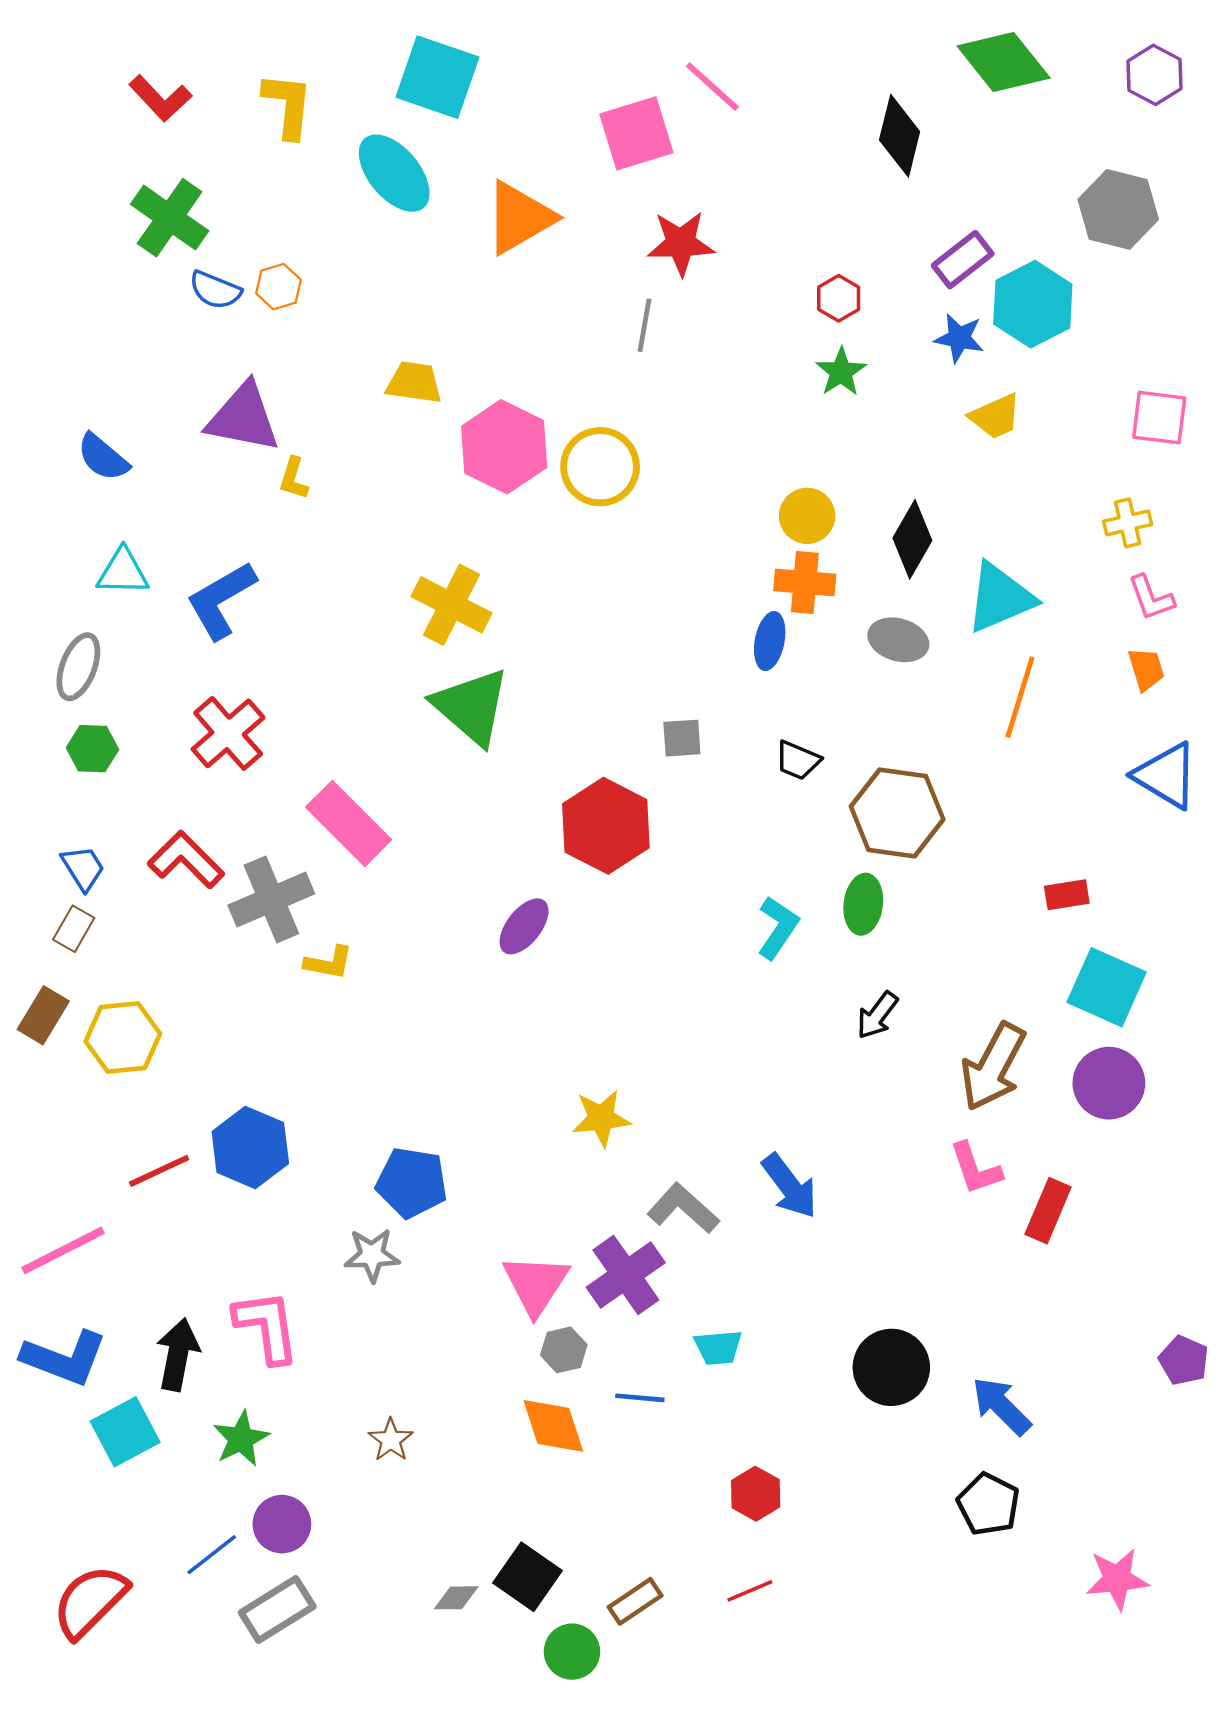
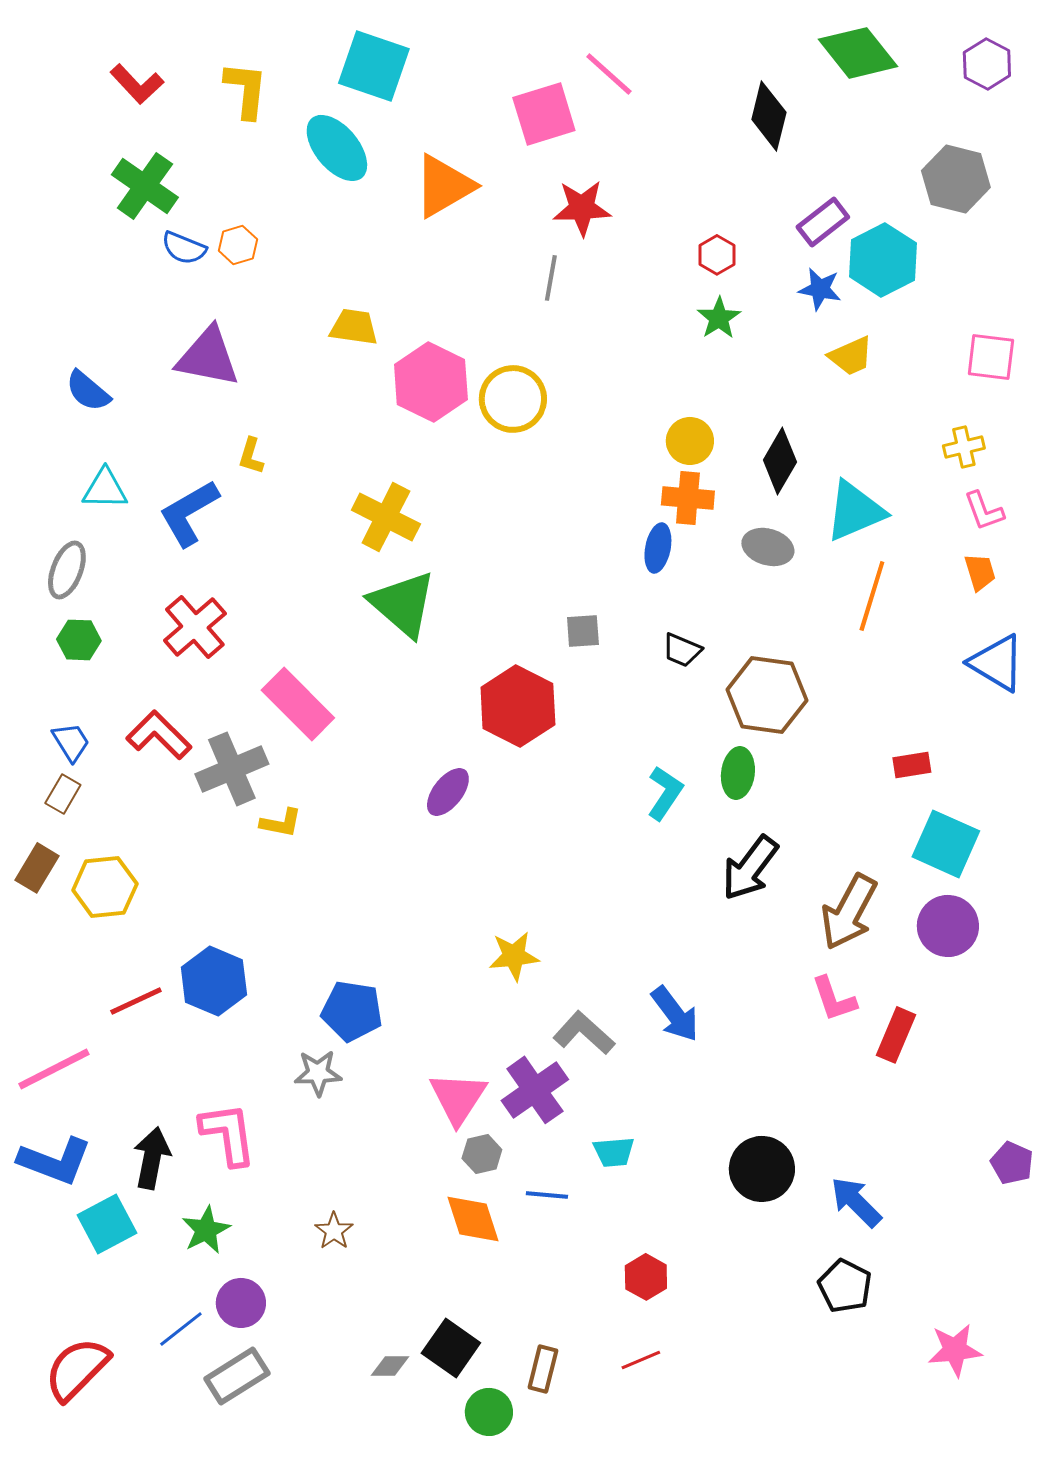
yellow L-shape: (294, 478) -> (251, 456), moved
black arrow: (877, 1015) -> (750, 868), size x1.6
brown rectangle: (635, 1601) -> (543, 1369), turned -42

